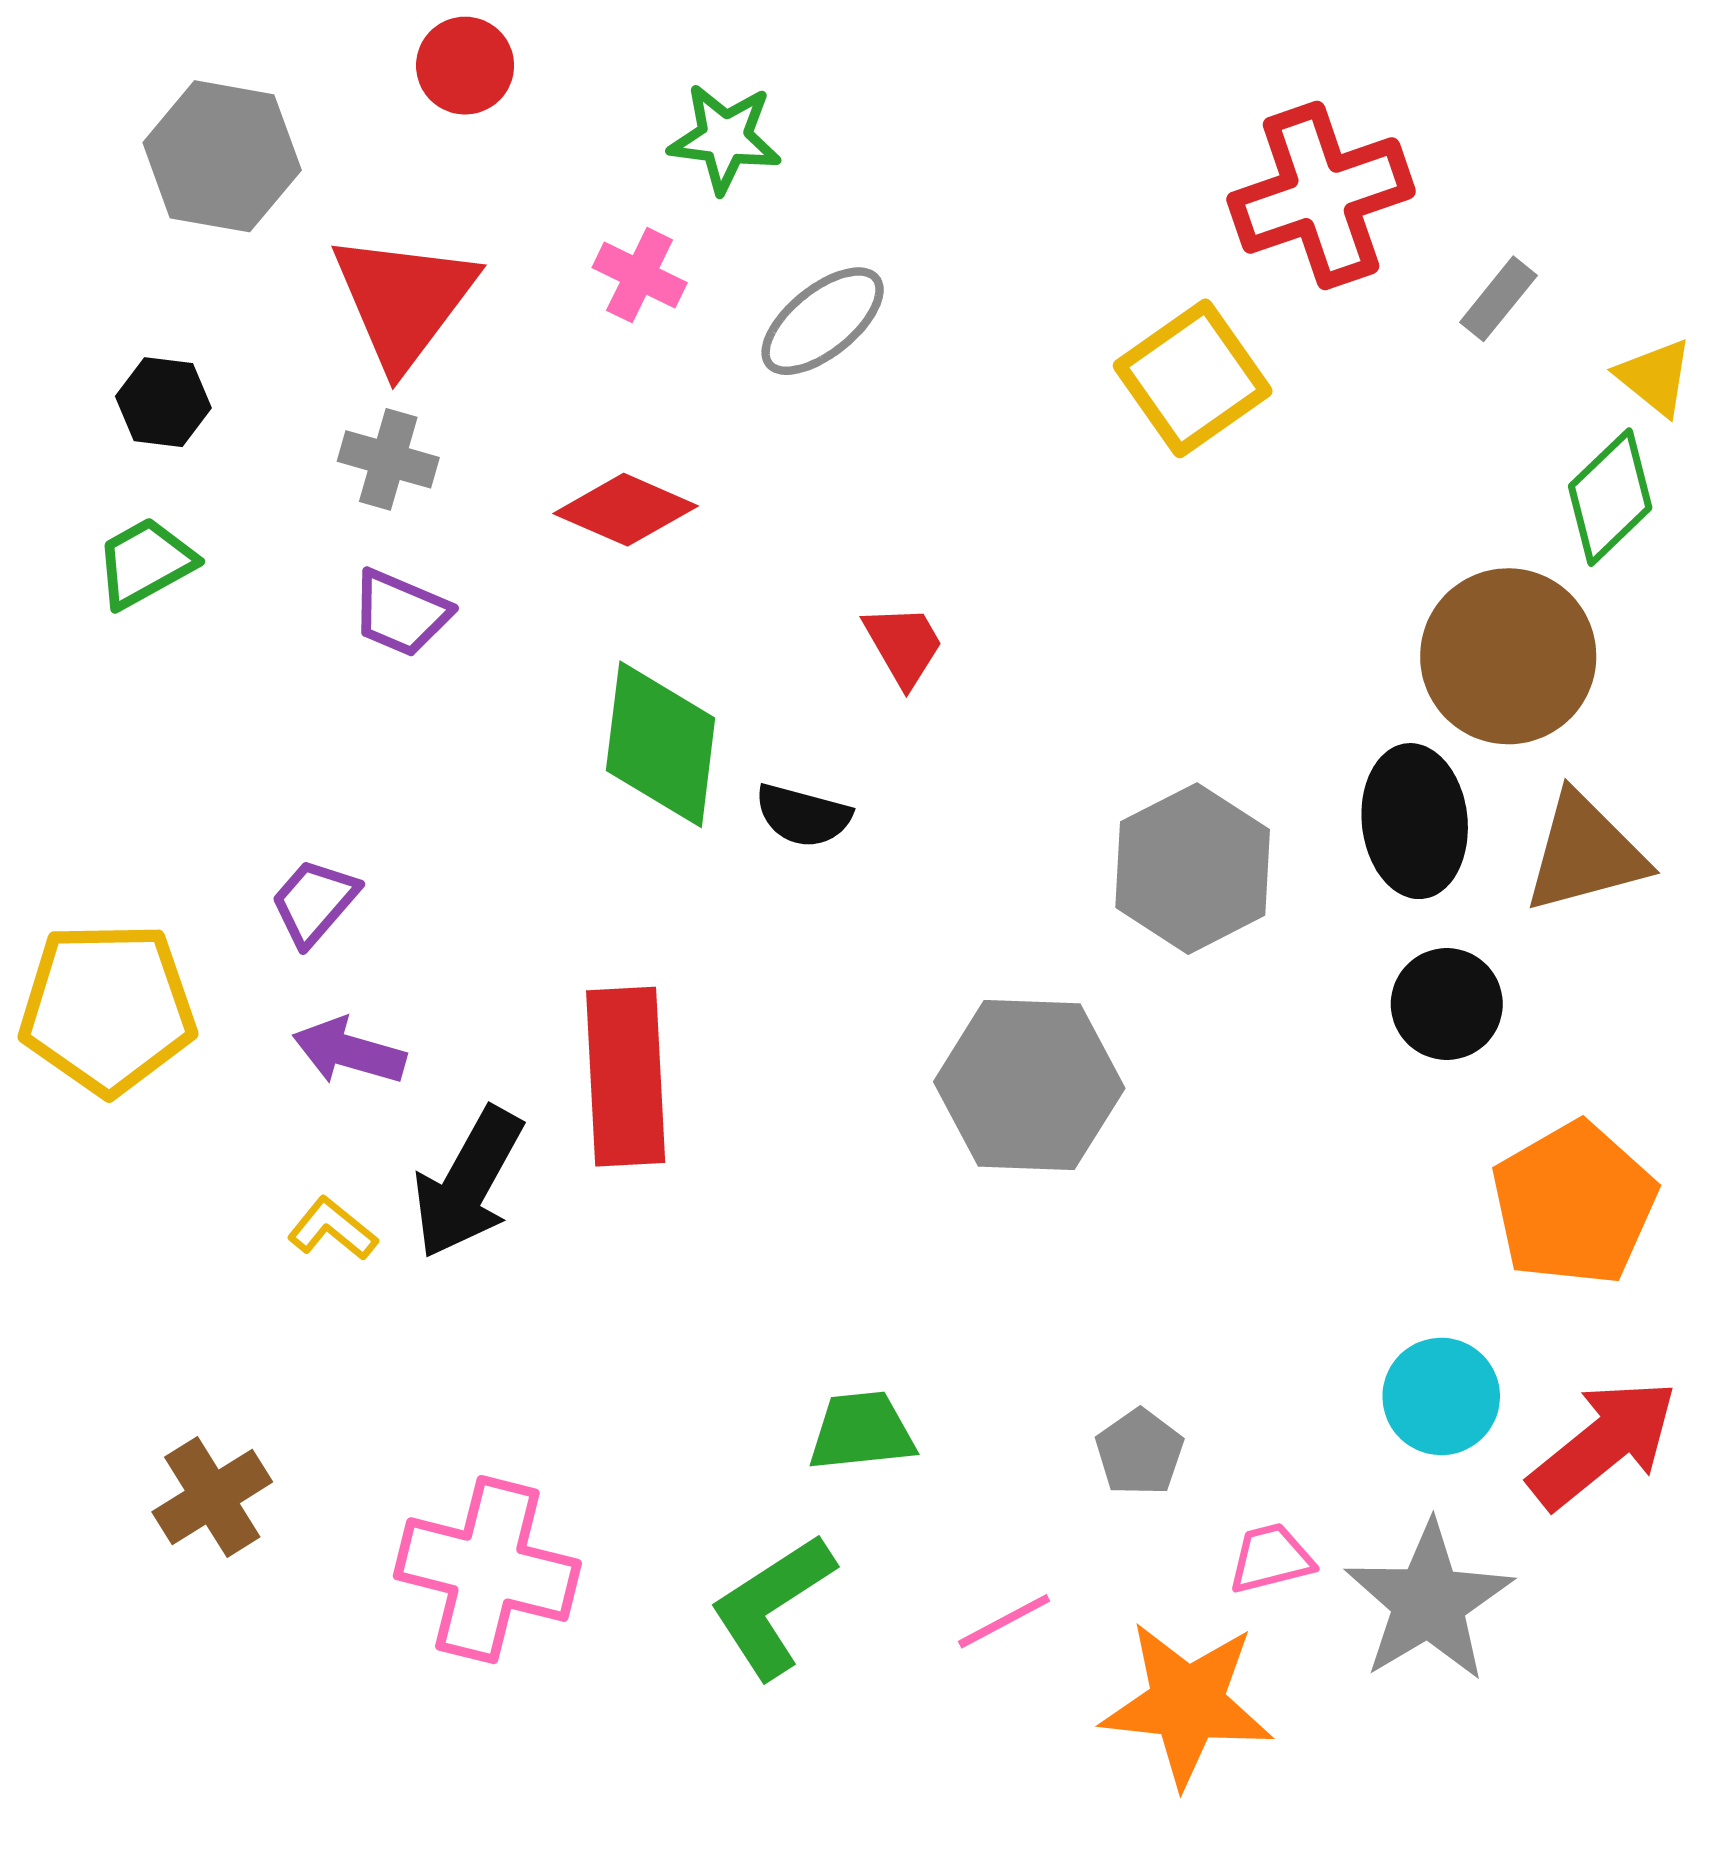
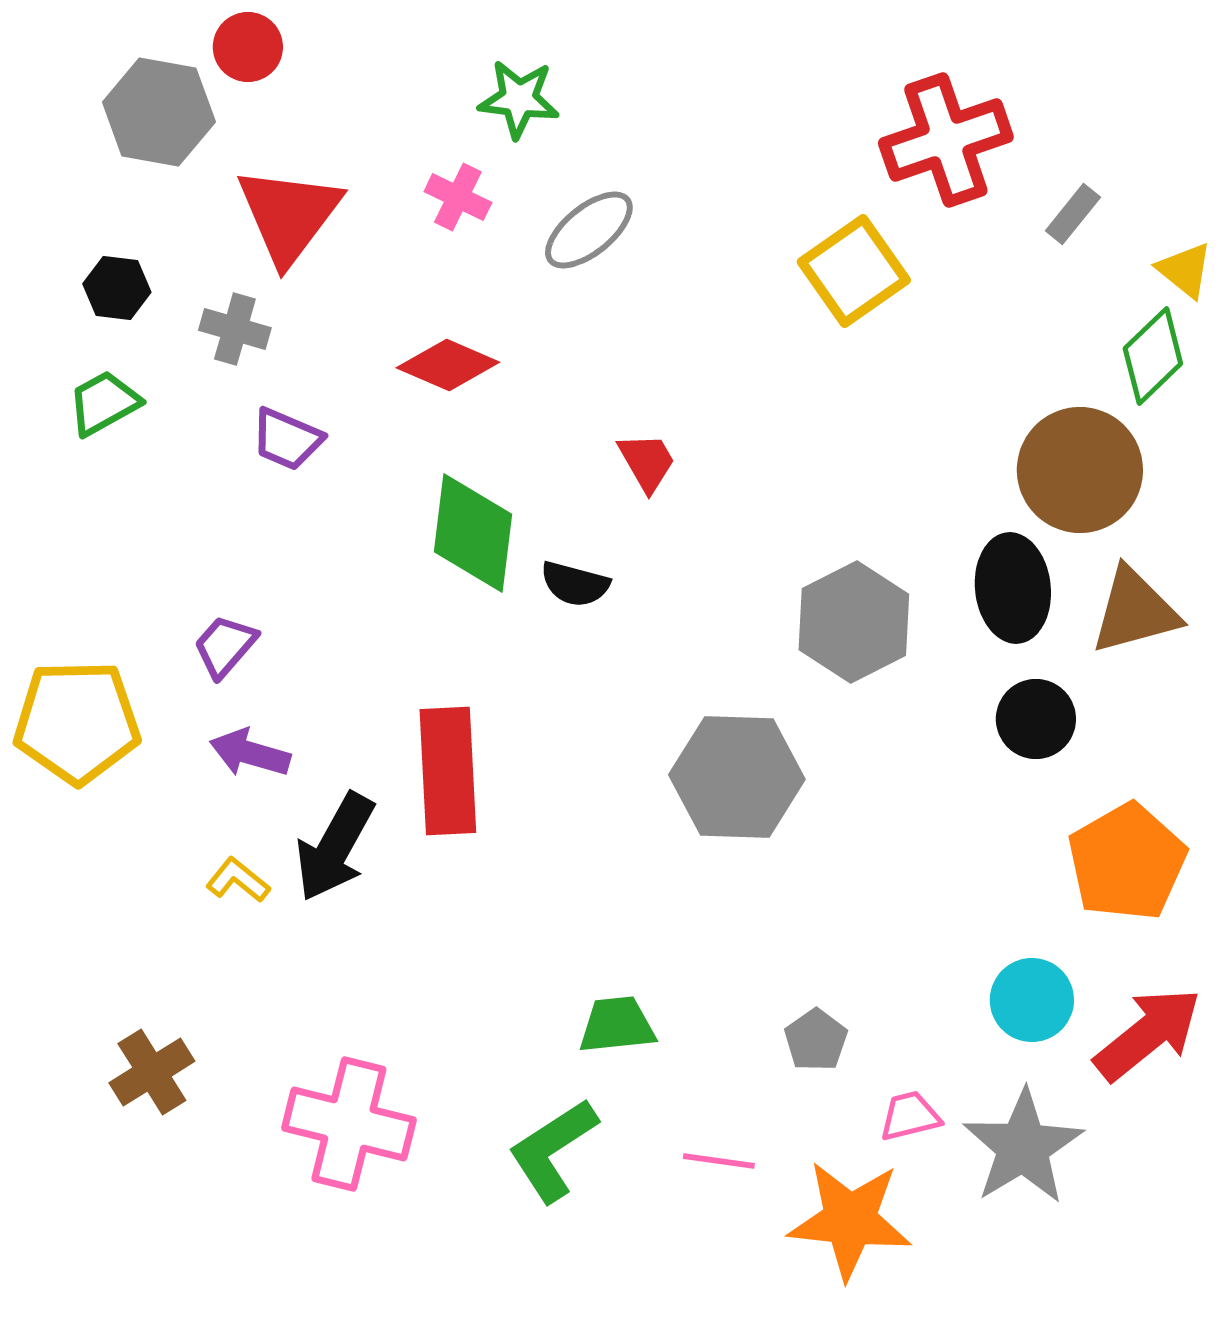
red circle: (465, 66) -> (248, 47), moved
gray cross: (388, 459) -> (235, 329), moved
pink line: (1004, 1621) -> (719, 1161), turned 36

